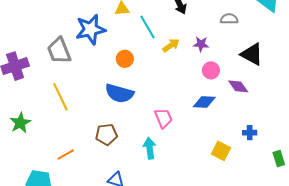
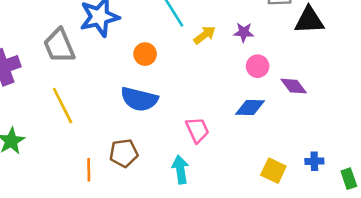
black triangle: (252, 54) -> (309, 20), moved, turned -30
blue cross: (250, 133) -> (314, 161), moved
orange line: (66, 155) -> (89, 170), moved, turned -60

